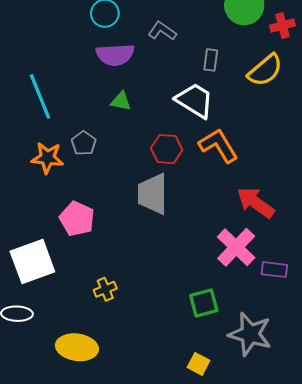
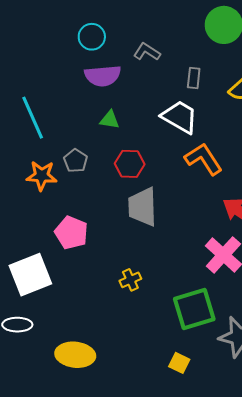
red hexagon: (167, 149) -> (130, 164), moved
yellow cross: (105, 289) -> (130, 280), moved
green square: (204, 303) -> (194, 309), size x1.5
yellow square: (199, 364) -> (179, 363), moved

